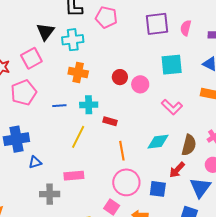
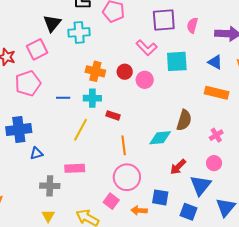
orange cross: (78, 72) -> (95, 71), moved
pink L-shape: (172, 107) -> (147, 48), moved
brown semicircle: (189, 145) -> (184, 120), moved
blue square: (158, 189) -> (160, 197), moved

